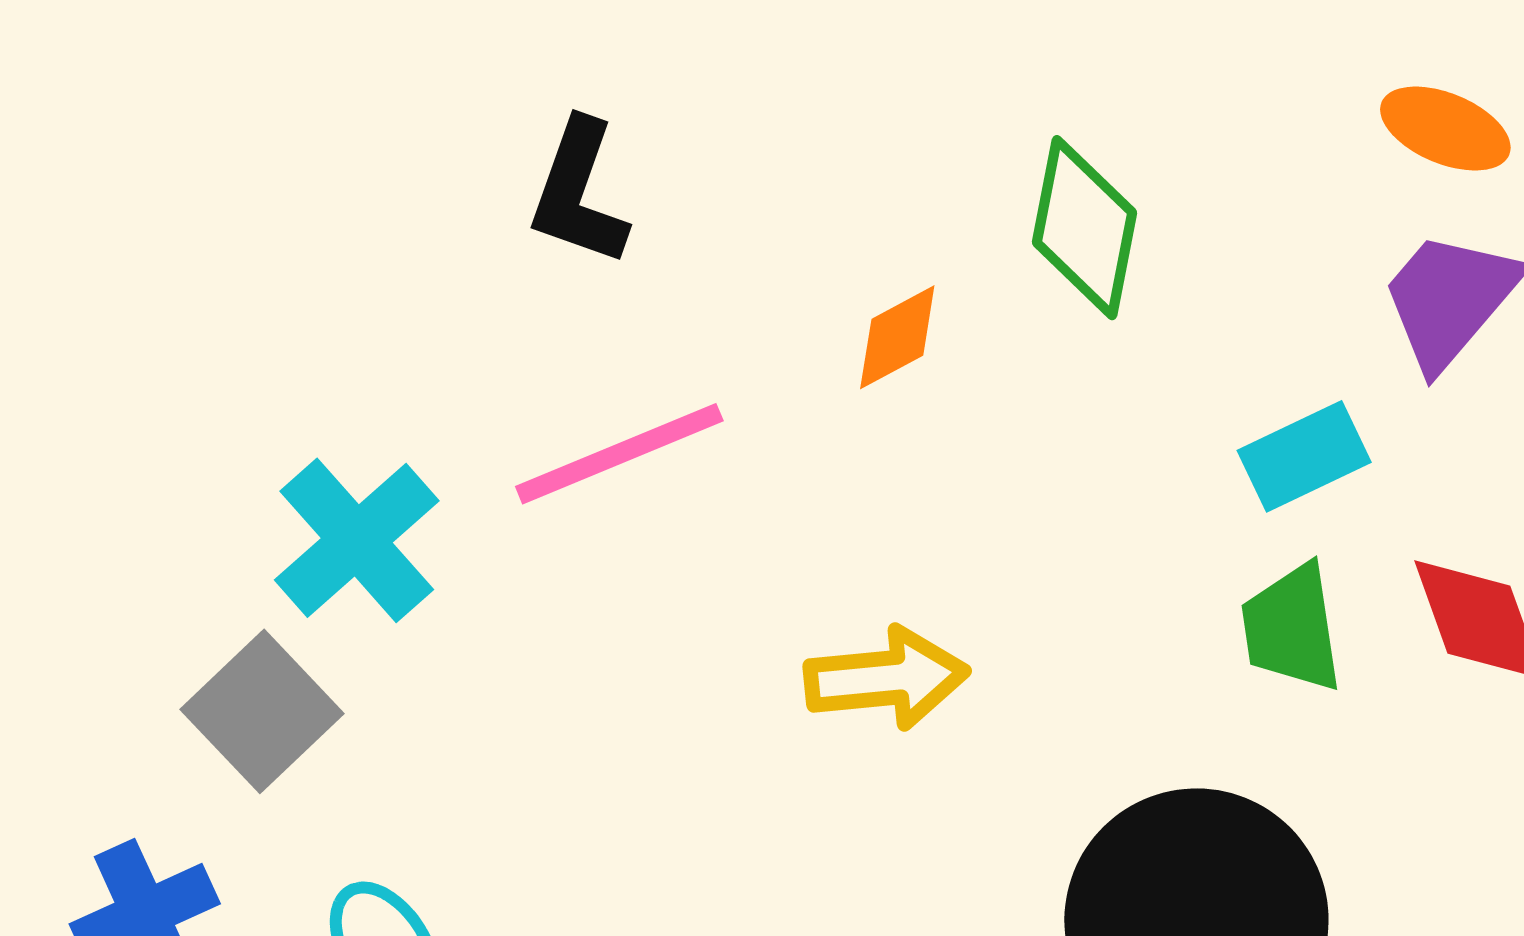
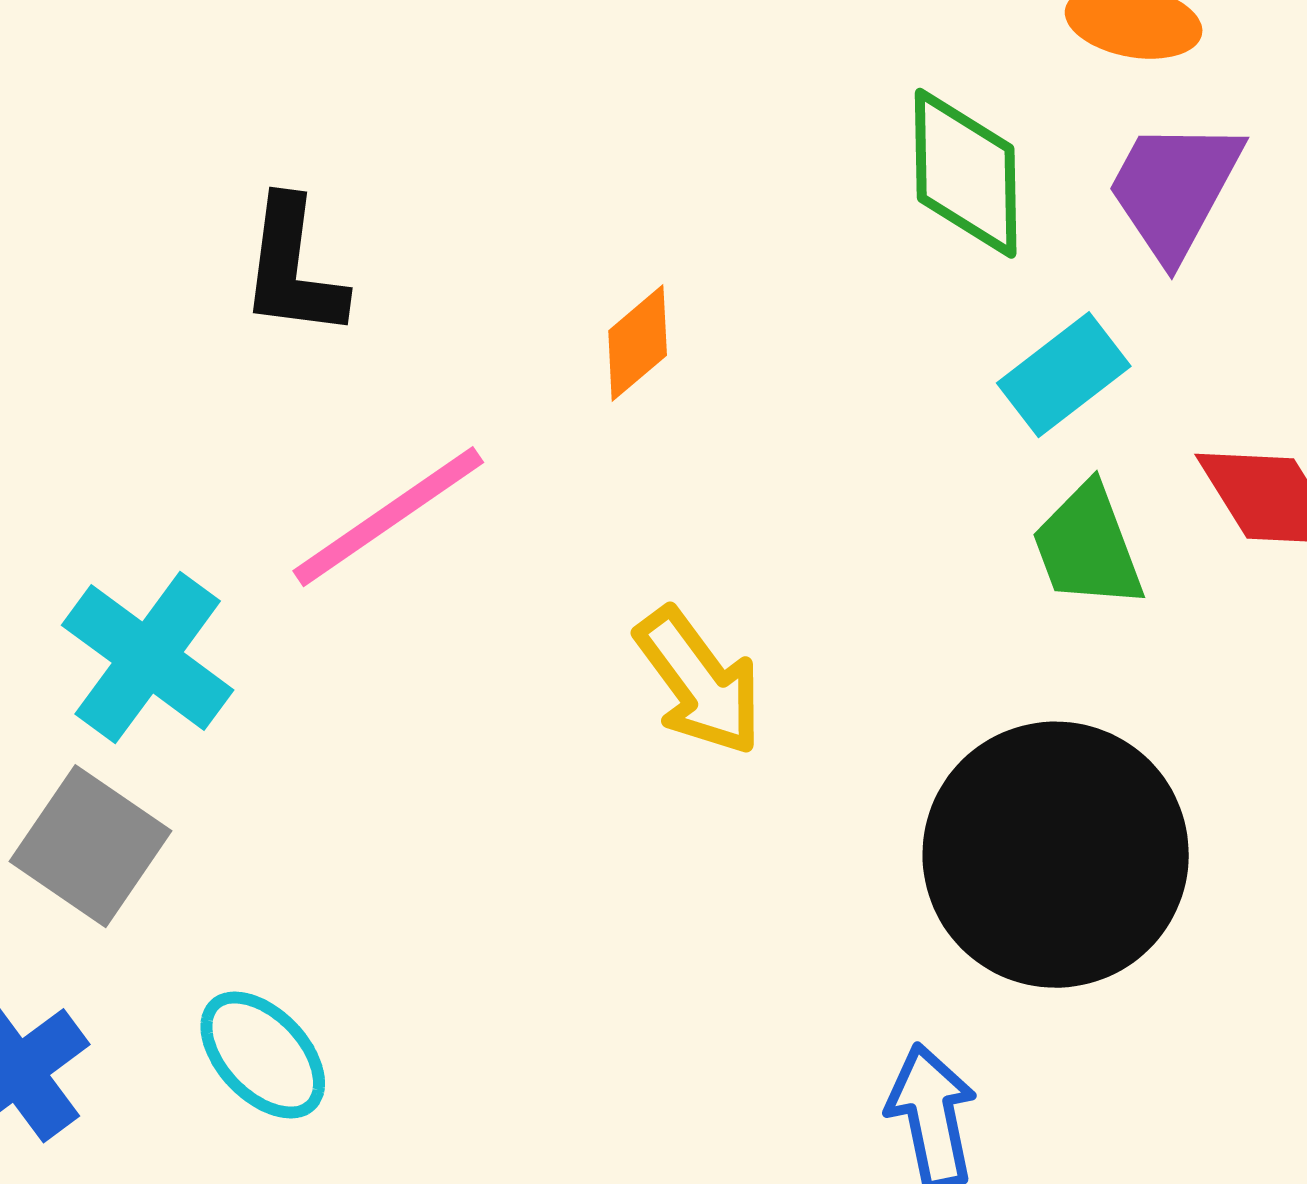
green diamond: (1084, 228) -> (966, 173), moved
yellow arrow: (887, 678) -> (699, 682), turned 71

